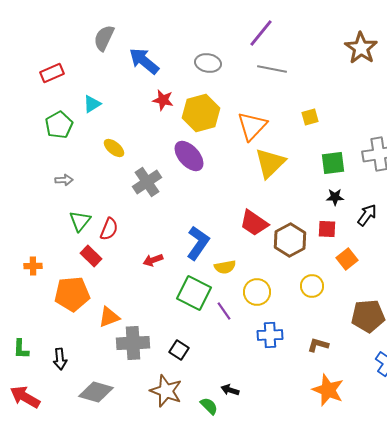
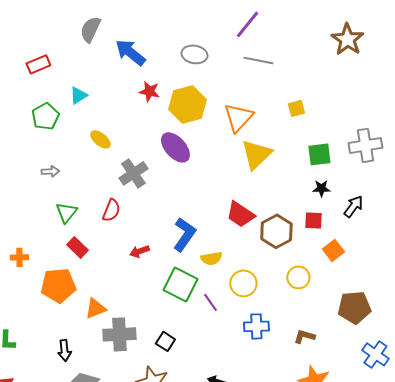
red semicircle: (109, 229) -> (111, 210), moved
black arrow: (60, 359) -> (64, 350), moved

